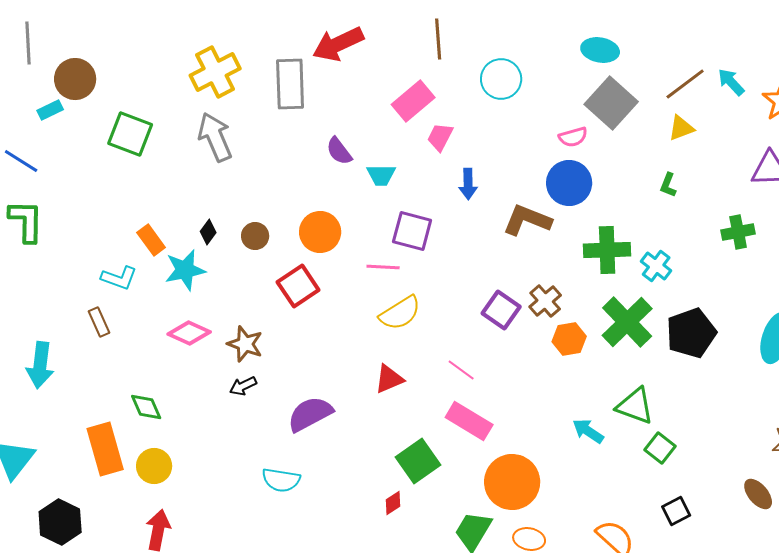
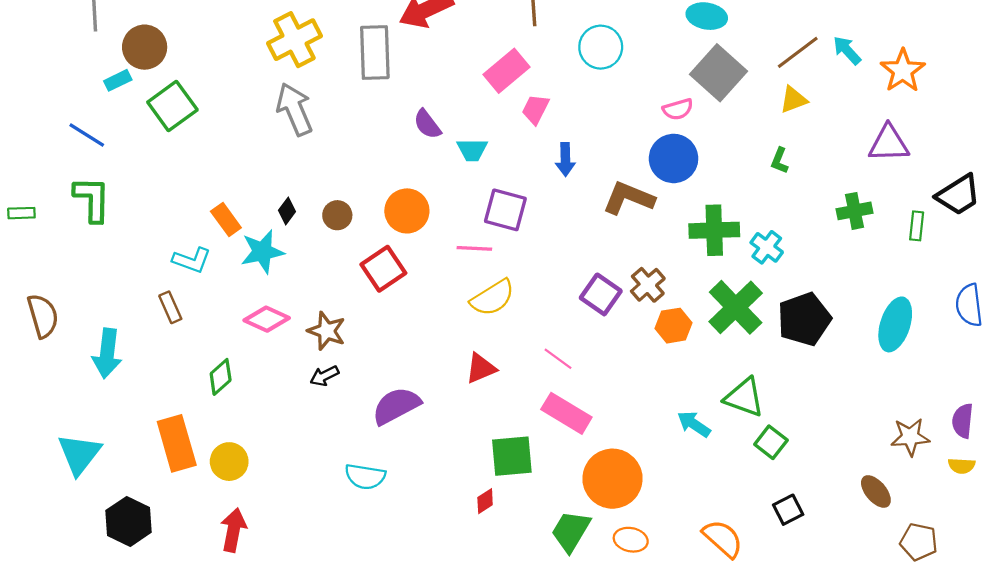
green square: (130, 134) -> (172, 106), moved, turned 33
green diamond: (146, 407) -> (221, 377), moved, turned 72
green square: (418, 461) -> (512, 456), turned 30

